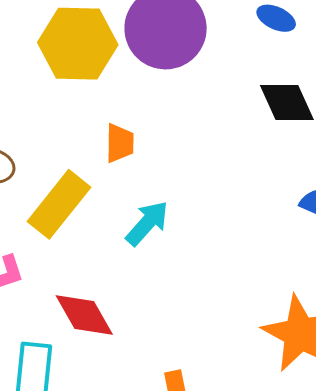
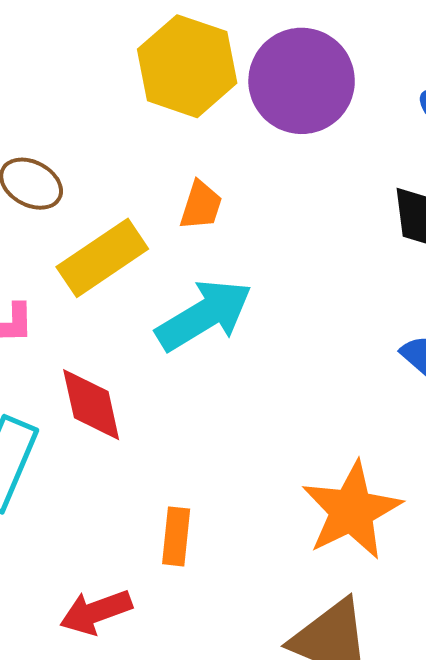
cyan arrow: (147, 223) -> (204, 315), size x1.5

